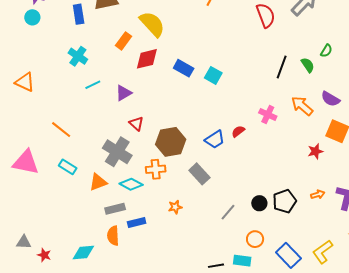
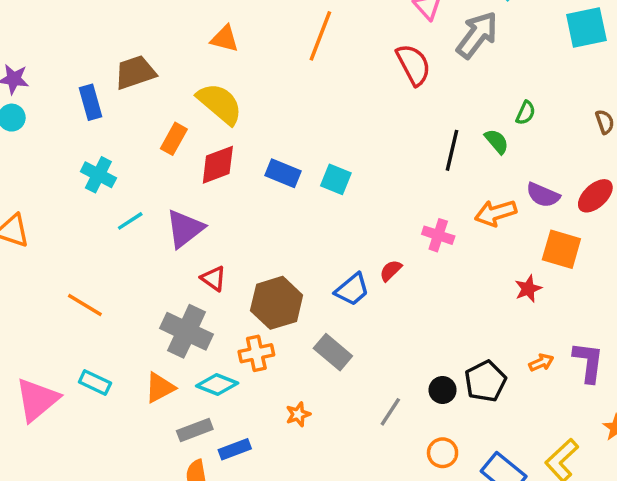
purple triangle: (124, 93) -> (185, 229), size x1.4
orange arrow: (302, 106) -> (496, 213), turned -50
pink triangle: (26, 162) -> (37, 400), moved, turned -44
cyan rectangle: (68, 167) -> (95, 383), moved

